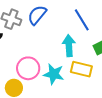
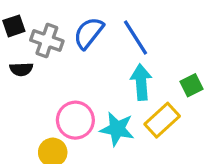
blue line: (82, 20) -> (136, 37), moved
yellow rectangle: (81, 69) -> (162, 120), turned -55

